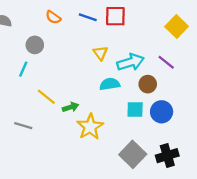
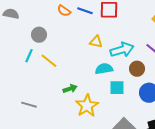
orange semicircle: (53, 17) -> (64, 11), moved
yellow triangle: (100, 53) -> (96, 42), turned -40
yellow line: (46, 97) -> (49, 61), moved
cyan square: (135, 109) -> (117, 88), moved

